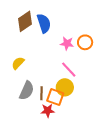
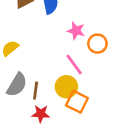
orange circle: (85, 42) -> (97, 44), moved
orange square: (55, 97) -> (77, 102), moved

